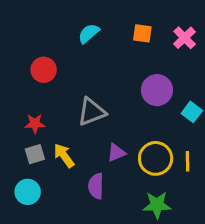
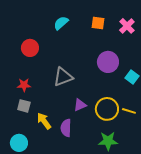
gray square: (35, 154) -> (24, 106), turned 32
yellow arrow: (64, 156) -> (44, 121), moved
yellow line: (188, 161) -> (129, 111), turned -72
cyan circle: (28, 192) -> (19, 143), moved

